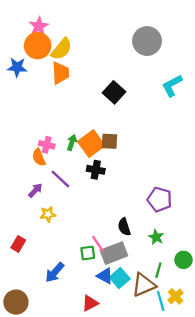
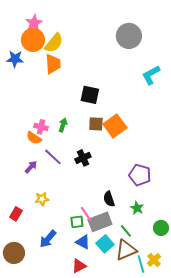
black square: (114, 92) -> (90, 95), moved, turned -30
orange square: (91, 144) -> (115, 126), moved
orange semicircle: (39, 157) -> (34, 138), turned -35
black cross: (96, 170) -> (83, 158), moved, turned -35
yellow star: (48, 214) -> (42, 199), moved
green line: (158, 270) -> (126, 231), moved, turned -56
blue triangle: (105, 276) -> (83, 242), moved
brown circle: (16, 302) -> (14, 253), moved

